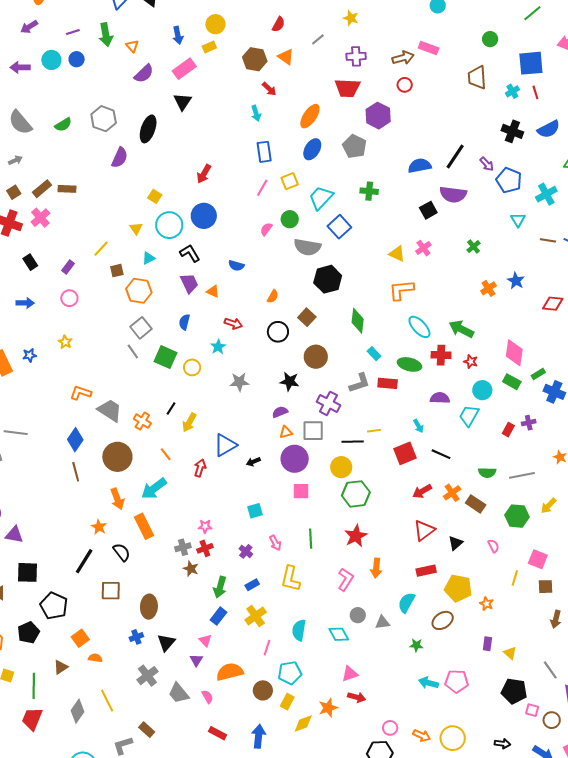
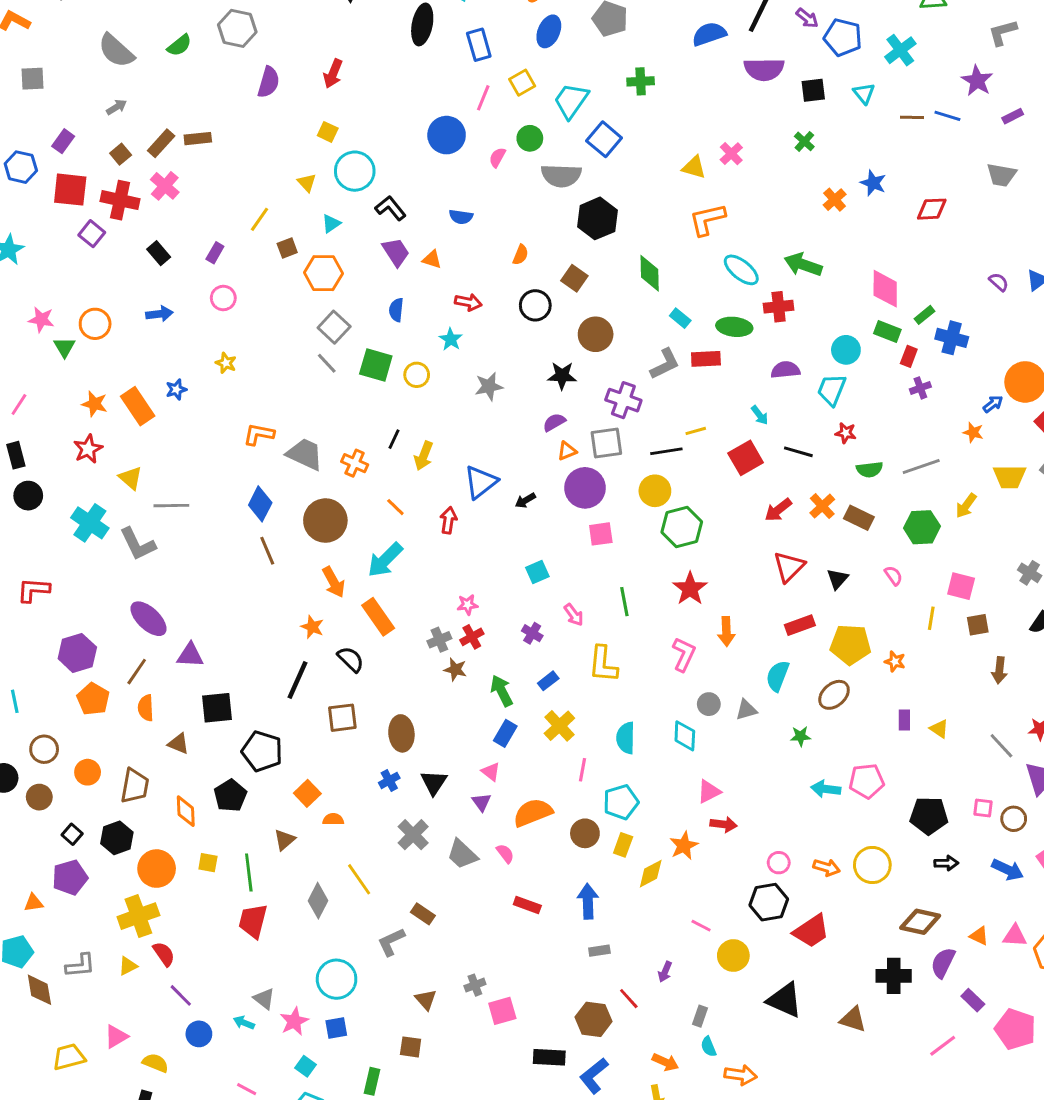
black ellipse: (148, 129) -> (422, 24), moved
red arrow: (204, 174) -> (333, 74), moved
black square: (428, 210) -> (813, 90), moved, turned 30
blue circle: (204, 216) -> (447, 135), moved
red star: (471, 362) -> (846, 433), moved
red rectangle: (508, 430) -> (909, 356), moved
green arrow: (220, 587) -> (502, 691), turned 145
cyan diamond: (339, 634) -> (685, 736), turned 40
black pentagon: (514, 691) -> (929, 816), moved

